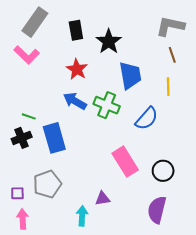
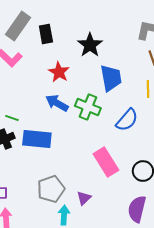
black rectangle: (76, 30) -> (46, 34), moved
blue rectangle: (54, 138) -> (37, 139), turned -68
gray pentagon: (47, 184) -> (51, 189), moved
purple triangle: (103, 198) -> (84, 198), turned -35

